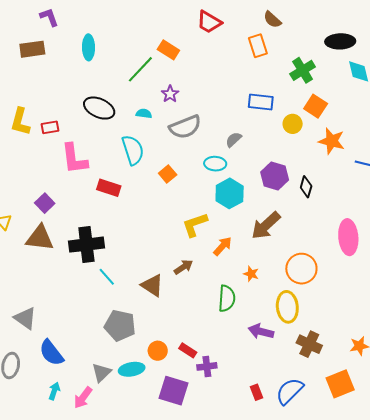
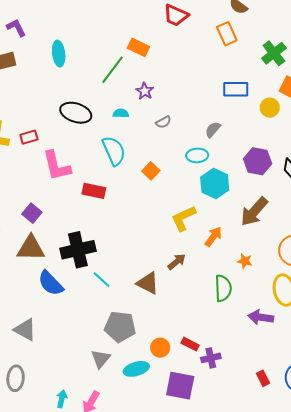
gray semicircle: (185, 127) -> (163, 122), size x0.5
blue semicircle: (51, 353) -> (51, 283), moved
gray triangle: (101, 373) -> (101, 359), moved

